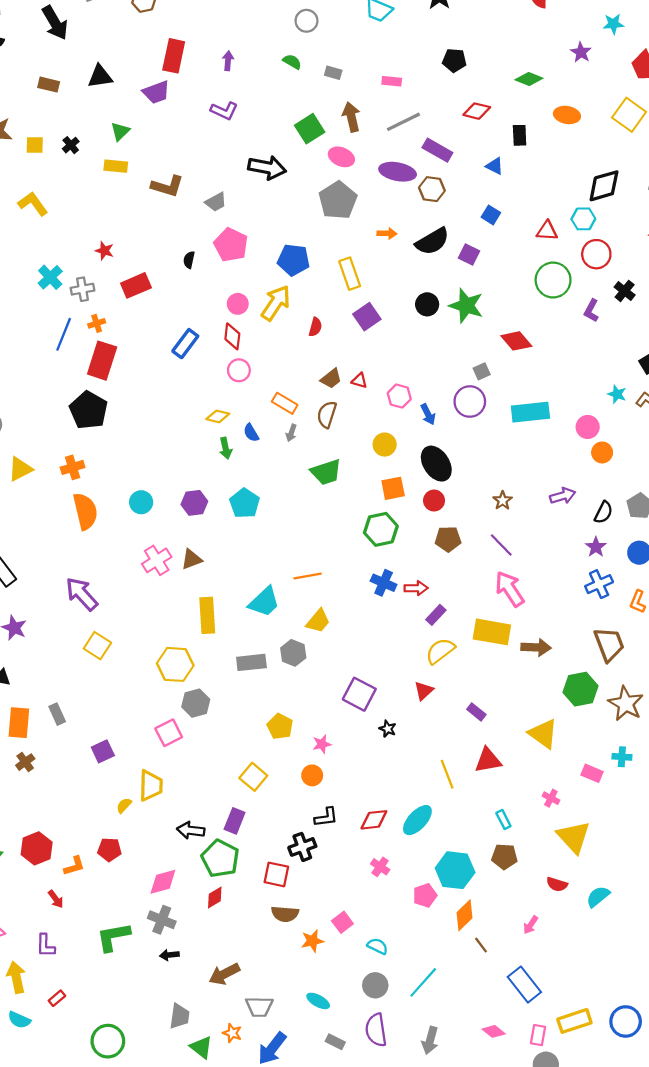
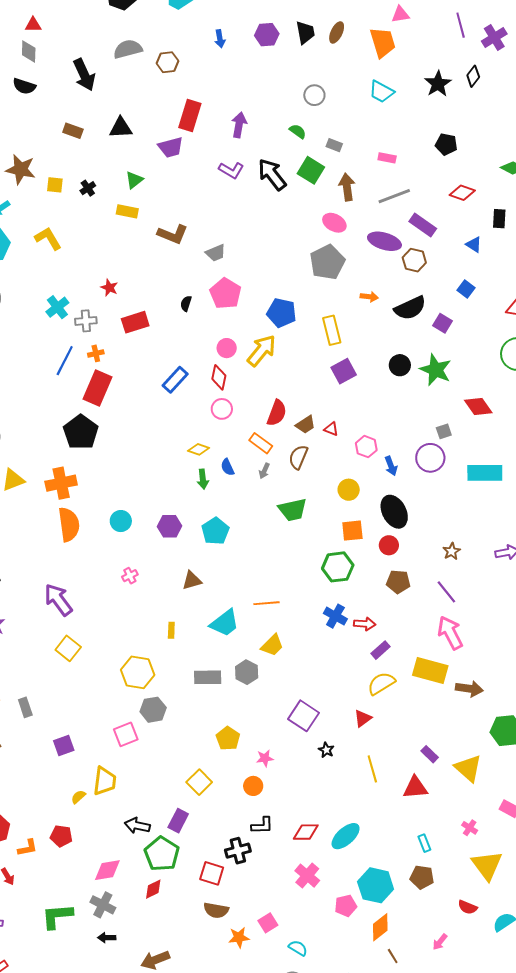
purple arrow: (228, 61) -> (239, 125), size x1.4
green square: (310, 129) -> (311, 170), moved, turned -32
black arrow: (267, 168) -> (272, 174), moved, turned -144
red semicircle: (315, 327) -> (277, 413), moved, size x1.5
orange cross: (73, 467) -> (61, 483), size x1.4
brown triangle: (192, 559) -> (192, 581), moved
pink cross: (157, 560) -> (130, 576), size x0.6
yellow rectangle: (207, 615) -> (171, 630), size x0.5
purple rectangle: (476, 712) -> (430, 754), moved
yellow line: (447, 774) -> (372, 769), moved
pink cross: (380, 867) -> (307, 876), size x1.4

